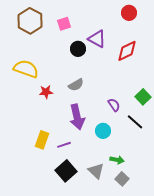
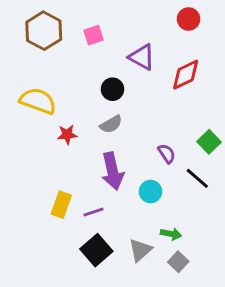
black circle: (78, 49) -> (112, 89), moved
gray triangle: (96, 171) -> (140, 250), turned 36

